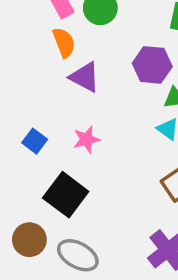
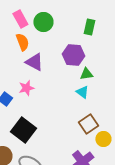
pink star: (86, 139) -> (26, 88), moved

